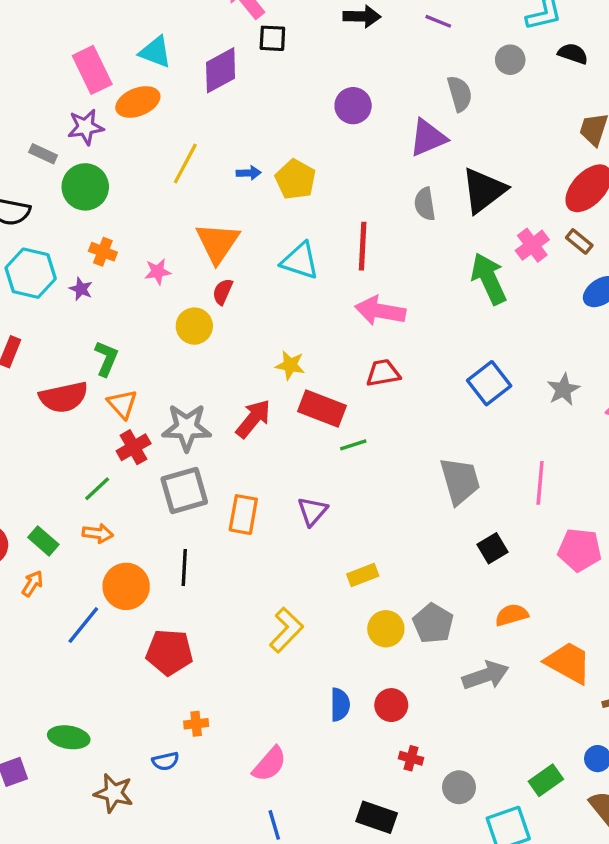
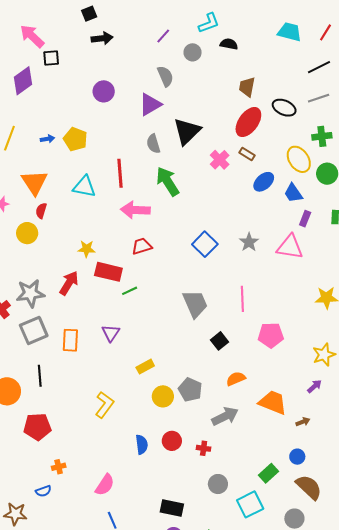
purple line: (438, 21) -> (163, 36), moved, turned -63
green arrow: (489, 279) -> (168, 181), moved
red cross: (411, 758) -> (204, 448), moved

